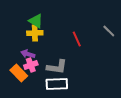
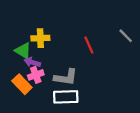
green triangle: (36, 21) -> (23, 51), moved

